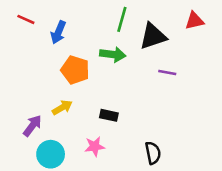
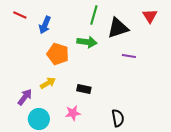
red triangle: (194, 21) -> (150, 16), turned -49

